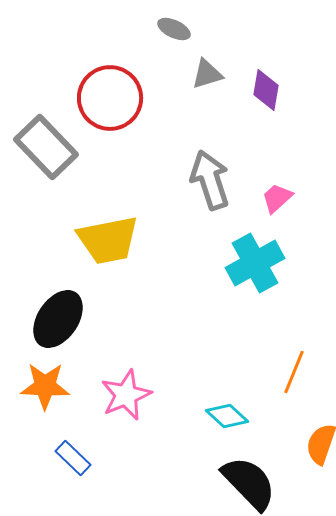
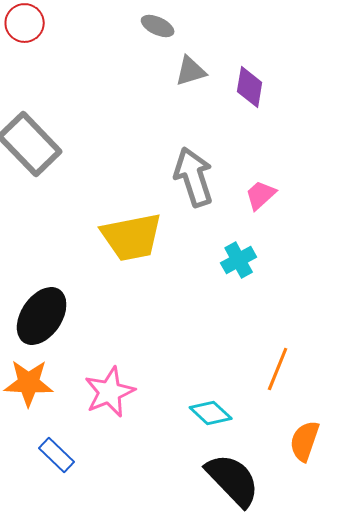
red circle: (110, 98) -> (25, 23), moved, size x0.6
yellow trapezoid: (108, 240) -> (132, 237), moved
cyan cross: (255, 263) -> (239, 260), size x0.6

